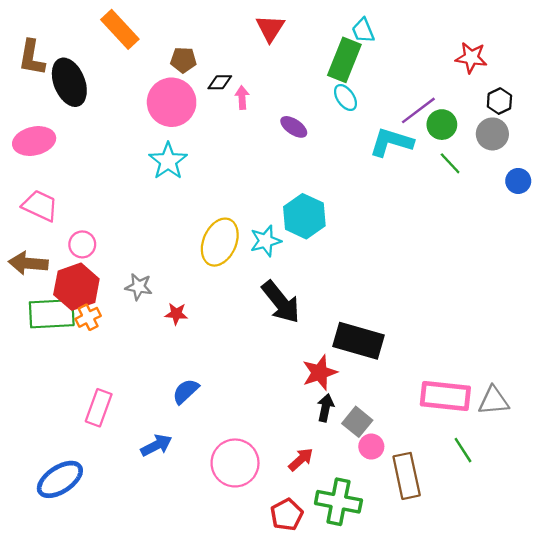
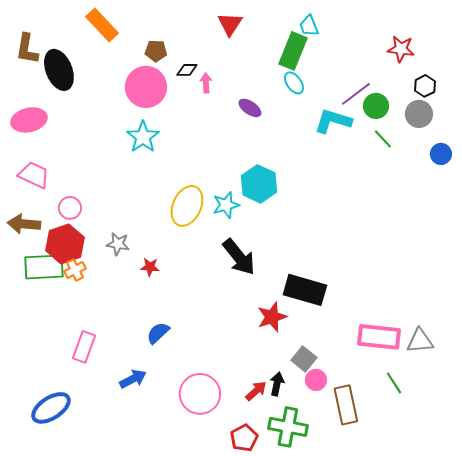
black arrow: (326, 408) -> (277, 384), moved

